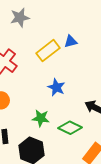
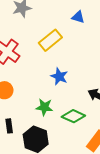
blue triangle: (71, 41) -> (78, 17), moved, turned 32

